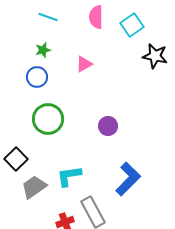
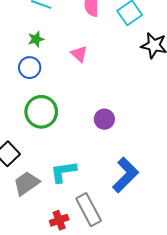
pink triangle: (84, 64) -> (79, 54), turned -48

